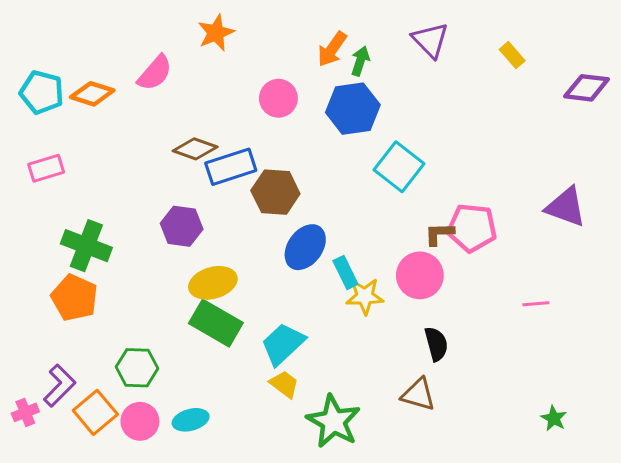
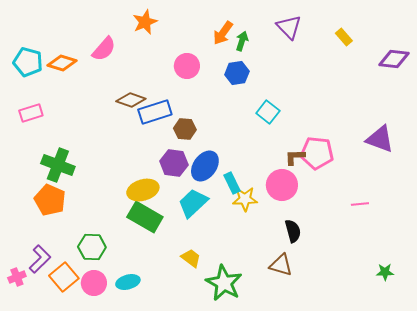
blue hexagon: (353, 109) -> (237, 73), size x0.7
cyan square: (399, 167) -> (268, 112), size x0.7
brown hexagon: (275, 192) -> (185, 129), size x0.7
purple hexagon: (182, 226) -> (174, 163), moved
cyan trapezoid: (283, 344) -> (193, 203), moved
green star: (554, 418) -> (385, 272), moved, turned -30

